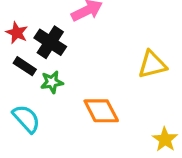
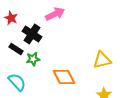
red star: (17, 33) -> (11, 18), moved
yellow triangle: (152, 65) -> (102, 60), moved

